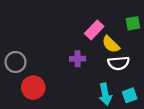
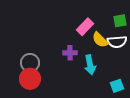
gray circle: (16, 62) -> (30, 63), moved
white semicircle: (119, 63) -> (117, 42), moved
cyan arrow: (105, 94) -> (90, 65), moved

